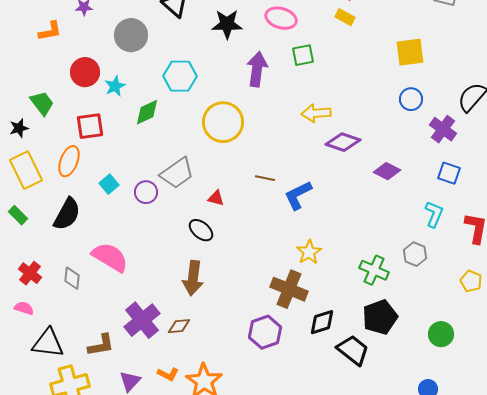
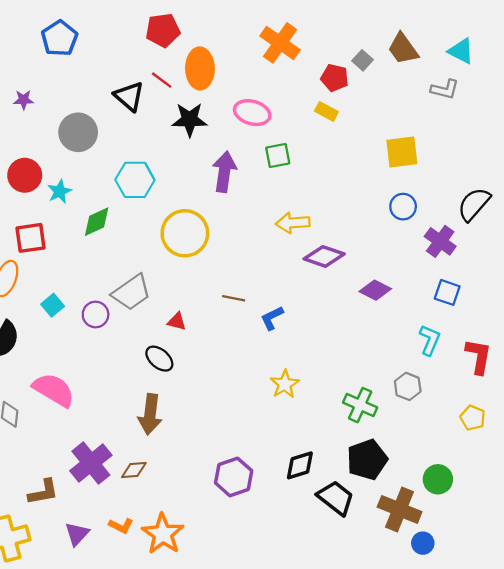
blue L-shape: (298, 195) -> (272, 318), size x0.7
brown cross: (289, 289) -> (400, 509), moved

